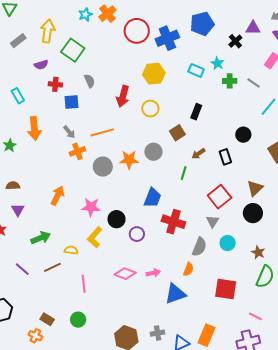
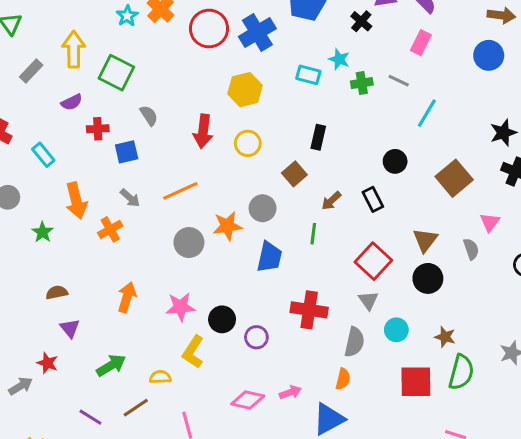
orange cross: (77, 151) -> (110, 229), moved
blue trapezoid: (152, 198) -> (269, 257), moved
red square: (226, 289) -> (416, 382), moved

